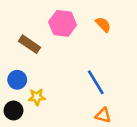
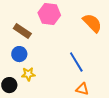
orange semicircle: (103, 25) -> (92, 23), moved, size x1.5
blue circle: (17, 80) -> (19, 54), moved

